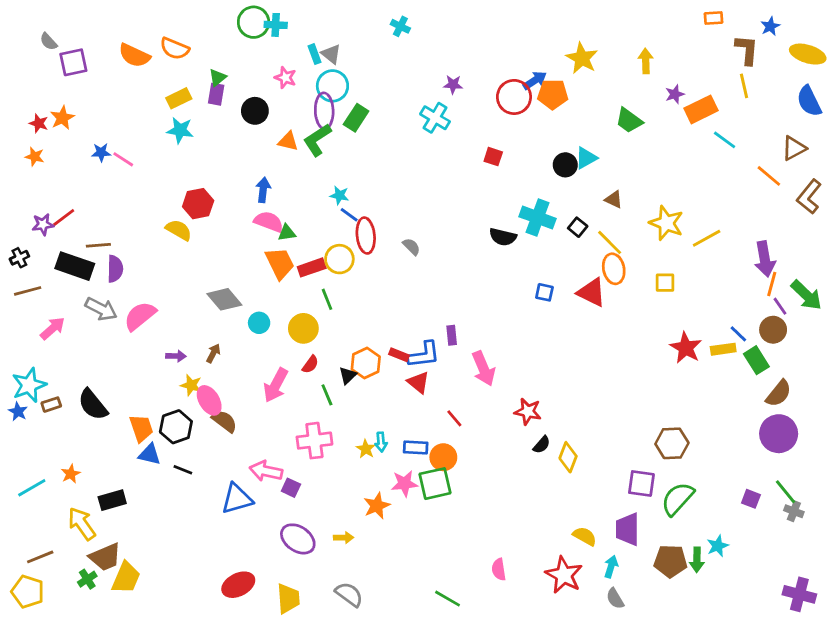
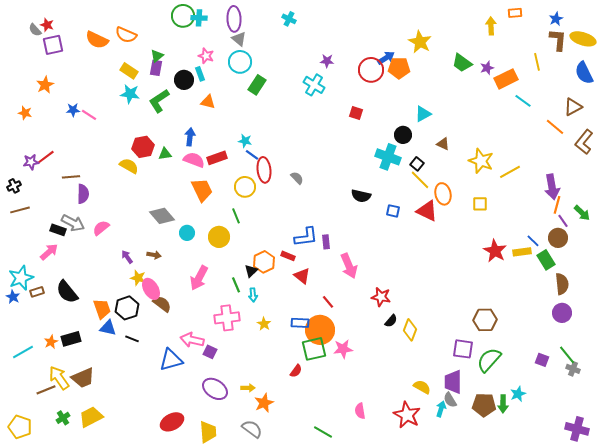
brown L-shape: (747, 50) -> (558, 40), moved
cyan rectangle: (314, 54) -> (200, 74), moved
yellow arrow: (646, 61) -> (491, 26), moved
yellow rectangle: (179, 98) -> (129, 71), turned 60
purple ellipse: (324, 111) -> (234, 19), moved
green trapezoid: (629, 121) -> (462, 63), moved
red star: (39, 123) -> (47, 25), moved
green L-shape: (317, 140) -> (159, 101), moved
black circle: (565, 165) -> (403, 135), moved
green triangle: (287, 233) -> (165, 154), moved
black semicircle: (503, 237) -> (361, 196), moved
yellow line: (610, 242) -> (420, 180), moved
black rectangle: (75, 266) -> (58, 230), moved, size x0.6
red rectangle: (312, 267) -> (217, 158), moved
green arrow: (806, 295) -> (582, 213), size x0.7
pink semicircle: (140, 316) -> (101, 228), size x0.7
pink arrow: (53, 328) -> (49, 252), moved
brown arrow: (213, 353) -> (154, 255), turned 72
blue L-shape: (424, 355) -> (306, 237), moved
purple arrow: (176, 356) -> (127, 257), turned -128
red semicircle: (310, 364) -> (296, 371), moved
brown semicircle: (779, 393) -> (562, 284), turned -45
purple circle: (779, 434) -> (562, 313), size x0.7
cyan arrow: (381, 442) -> (253, 295), moved
orange circle: (443, 457) -> (320, 330), size x1.5
pink star: (405, 484) -> (343, 349), moved
black rectangle: (112, 500) -> (71, 339), moved
orange star: (377, 506) -> (264, 403), moved
brown line: (40, 557) -> (46, 390), moved
brown trapezoid: (105, 557) -> (83, 378), moved
yellow trapezoid: (126, 578) -> (91, 417), turned -140
gray semicircle: (615, 599) -> (450, 400), moved

